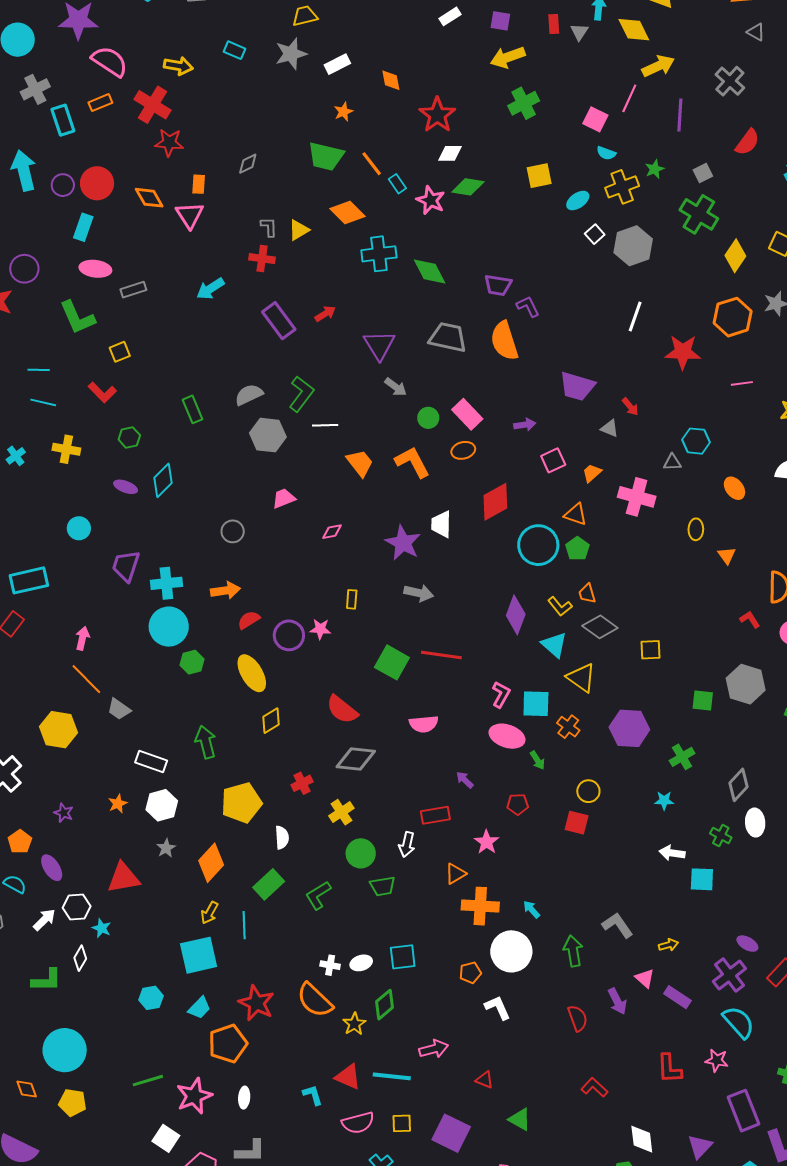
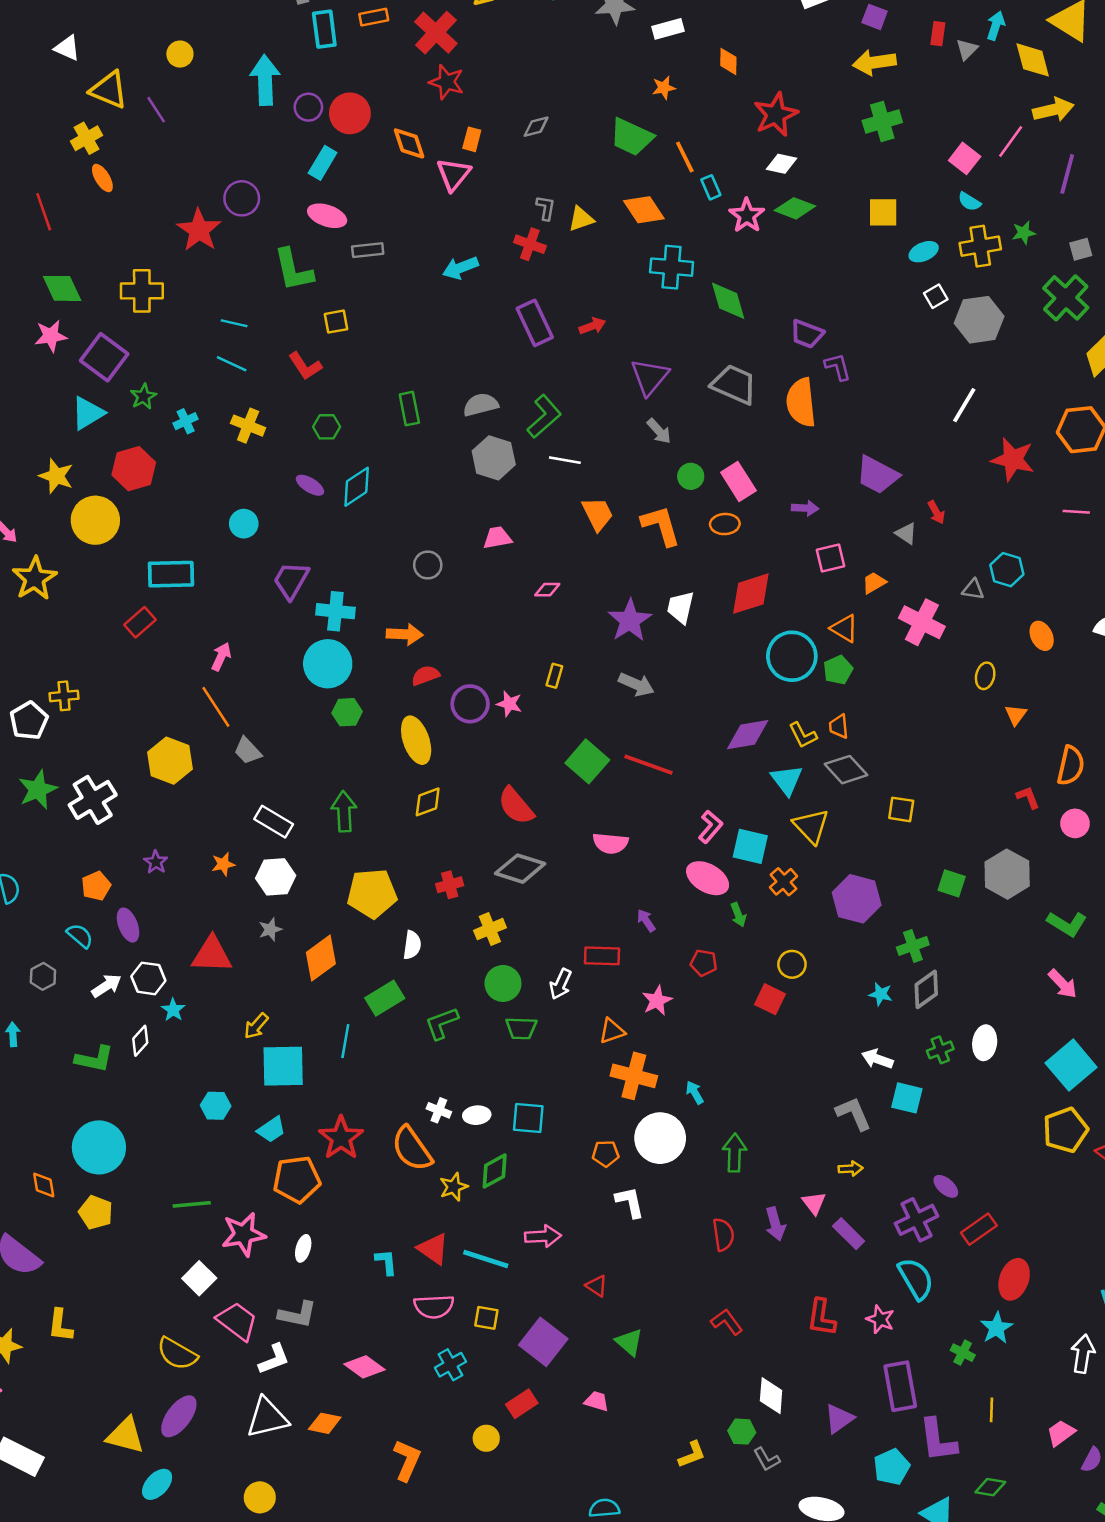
purple diamond: (516, 615) -> (748, 735), turned 48
gray diamond: (739, 785) -> (926, 989), moved
green cross: (721, 835) -> (940, 1050), turned 30
yellow arrow: (210, 913) -> (256, 1026), moved
gray L-shape: (617, 925) -> (854, 1113), moved

